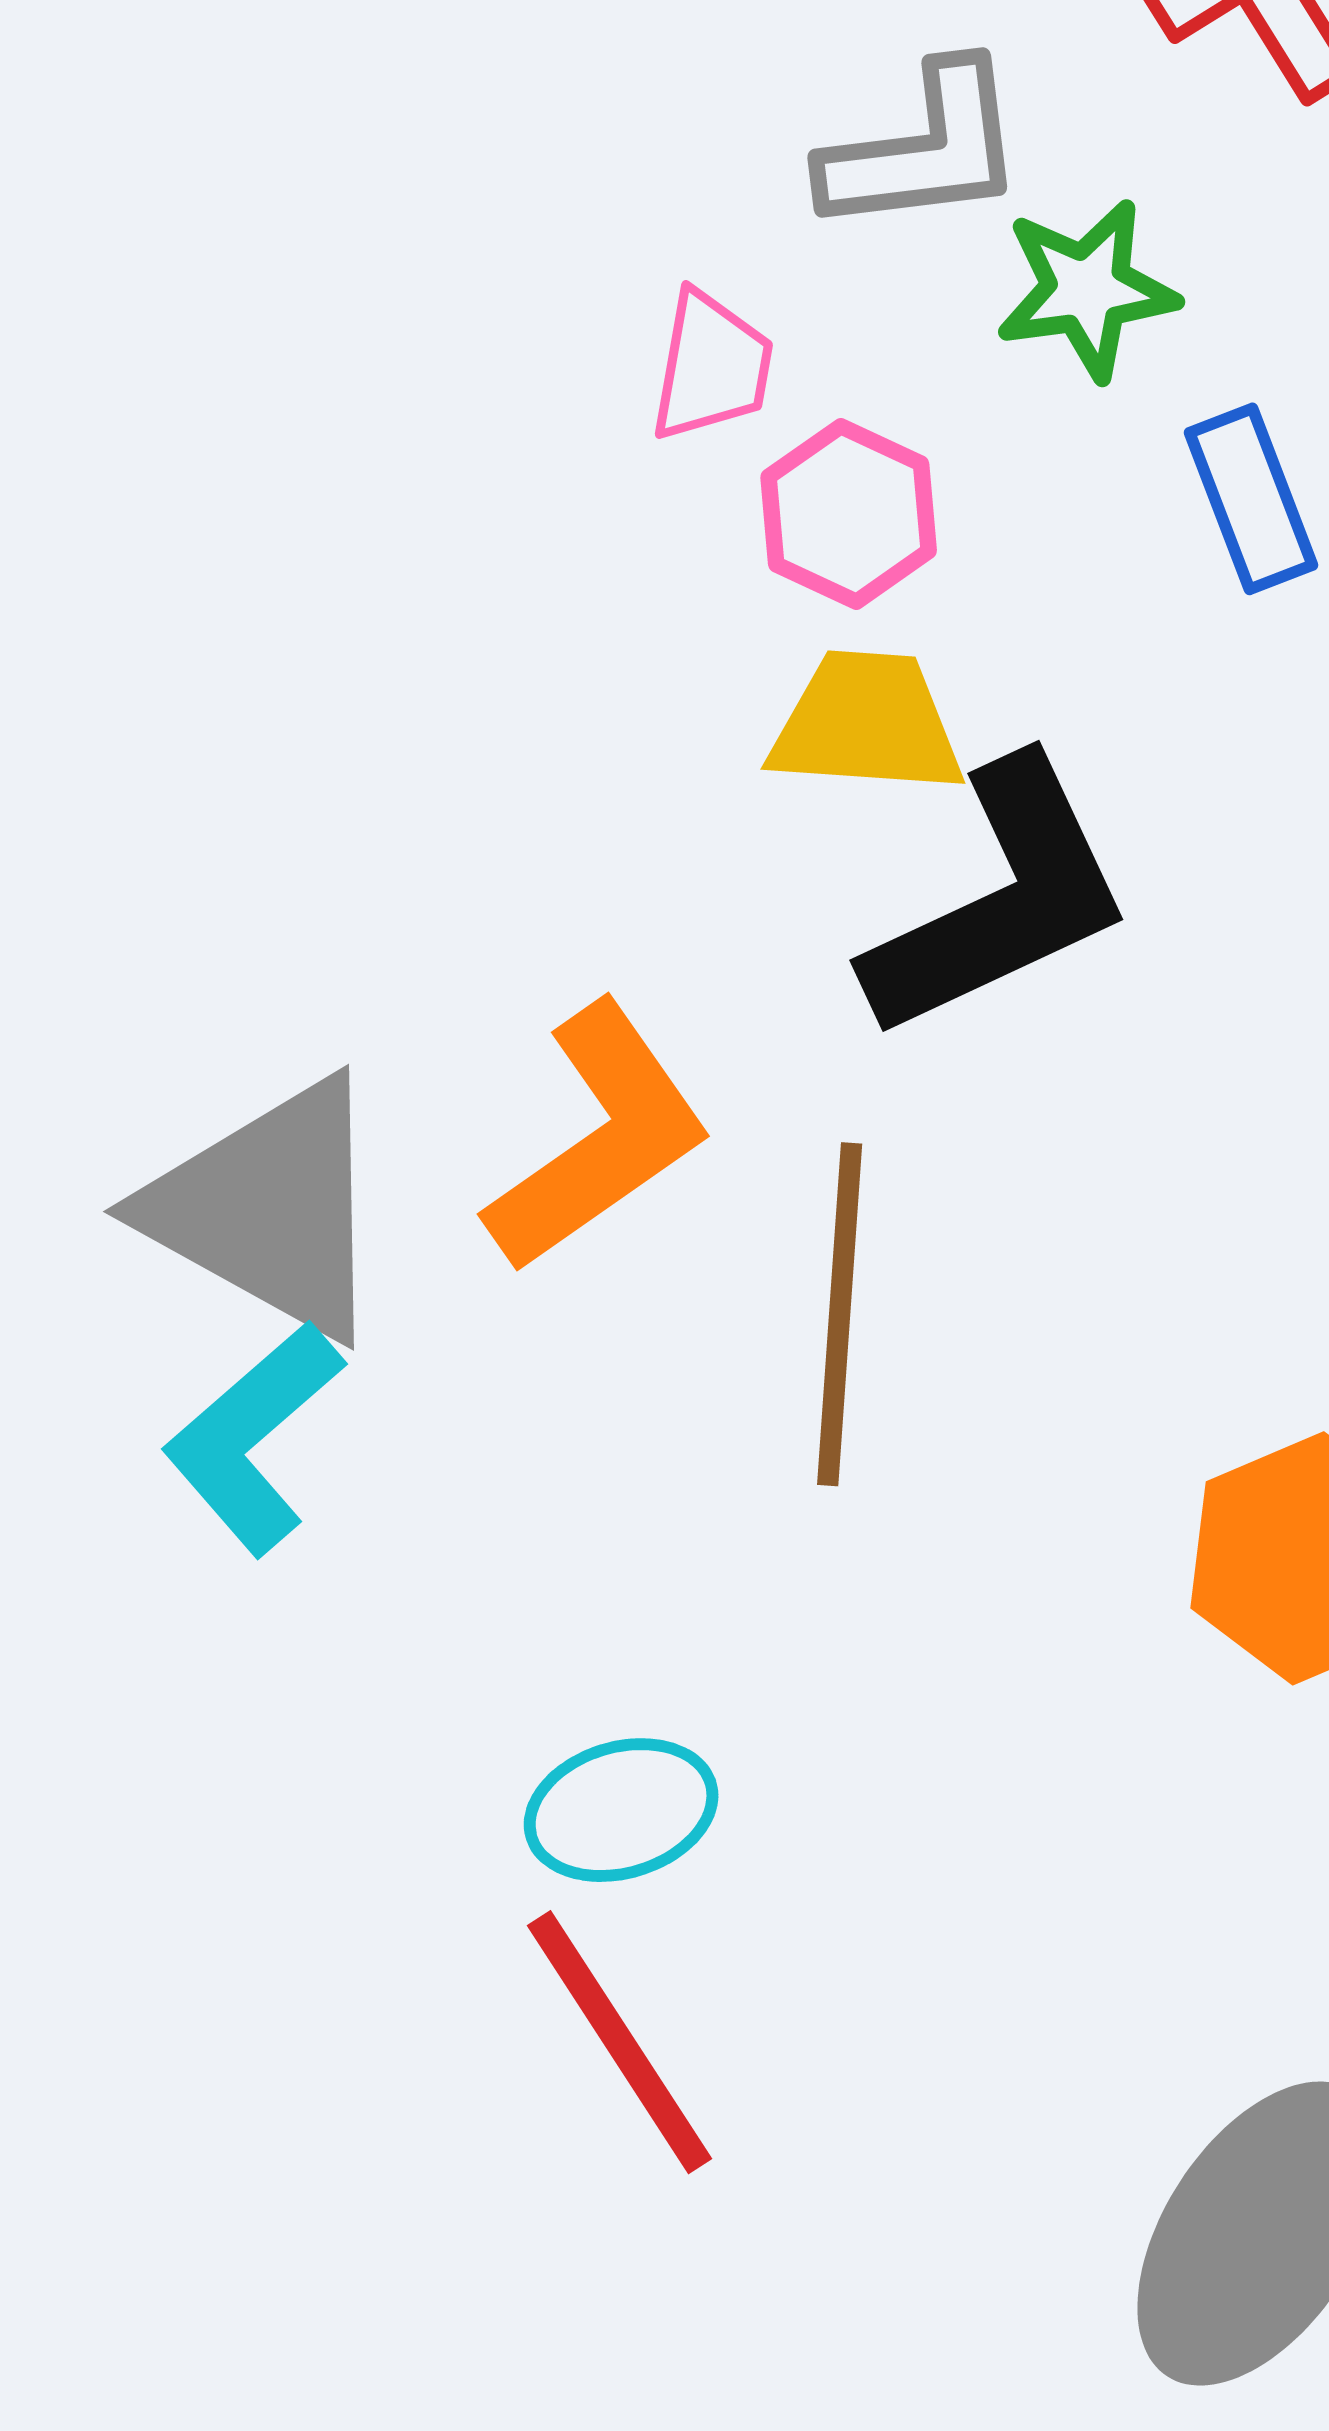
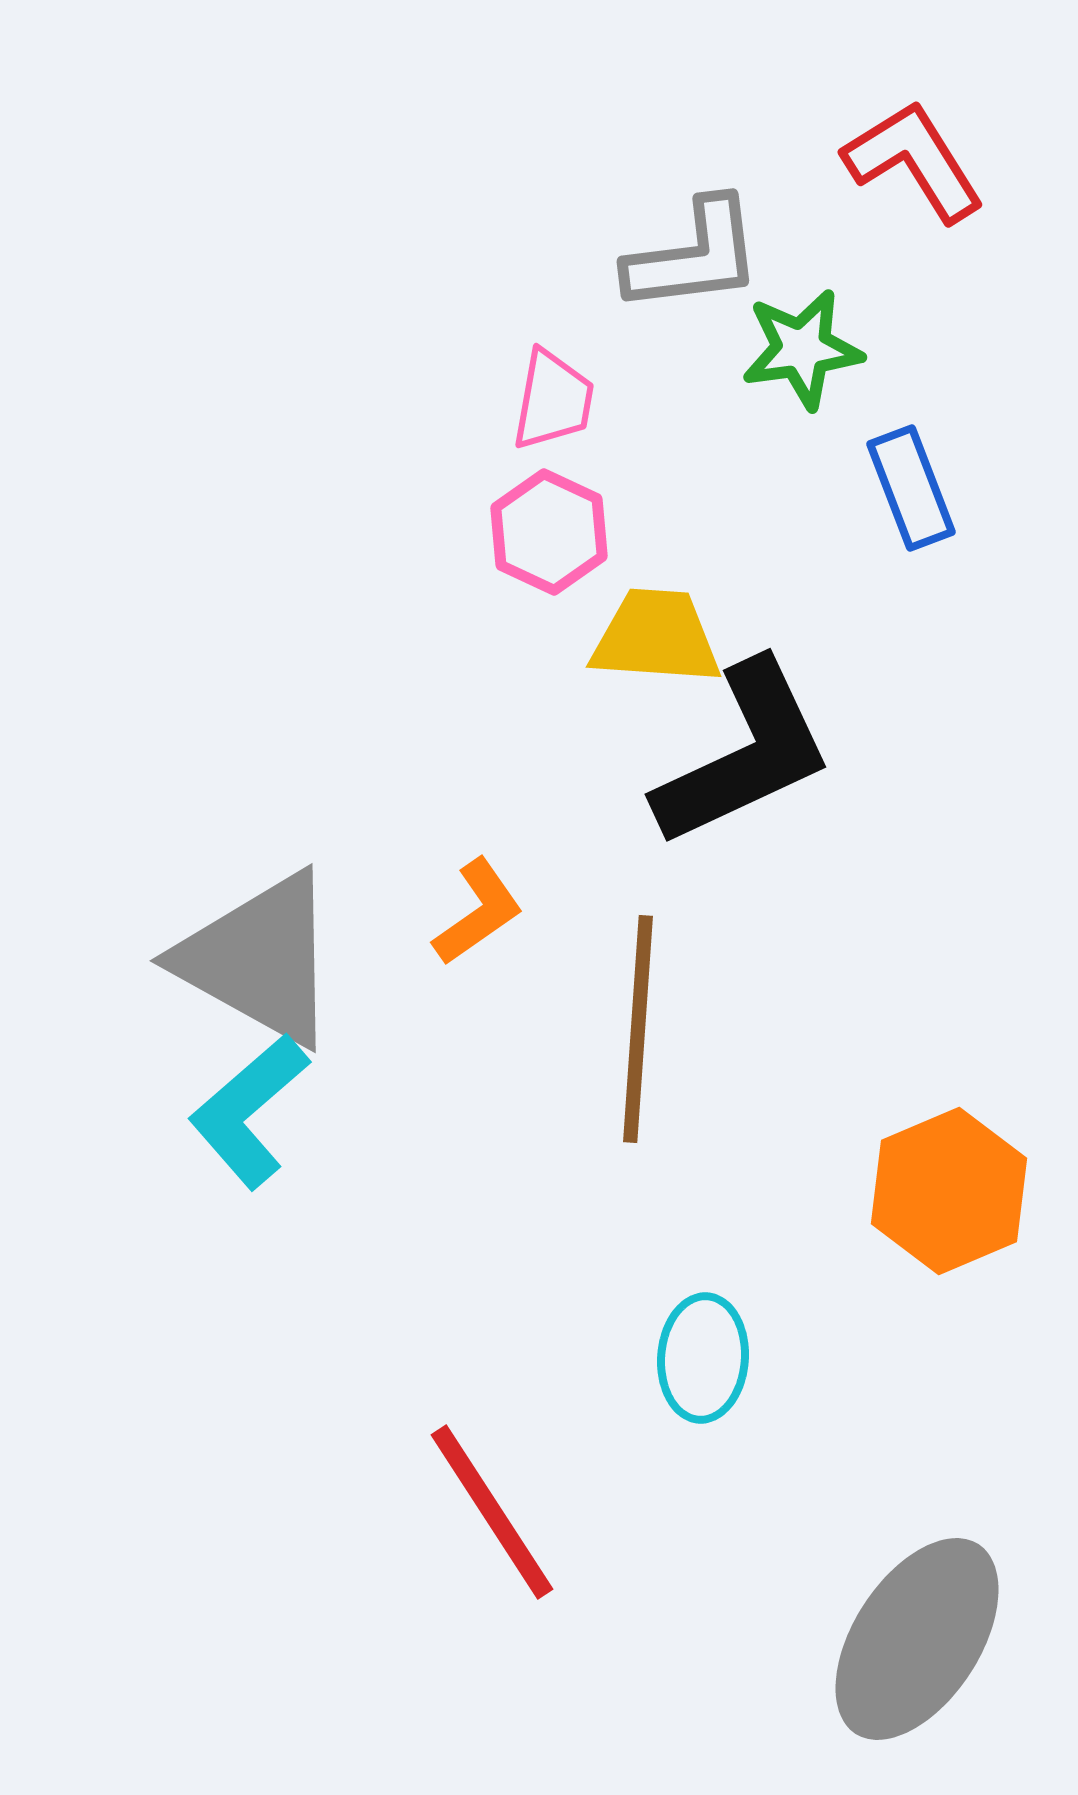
pink hexagon: (849, 514) -> (549, 532), moved
orange L-shape: (598, 1138) -> (478, 912), size x0.6
cyan ellipse: (621, 1810) -> (703, 1358), moved, turned -69

